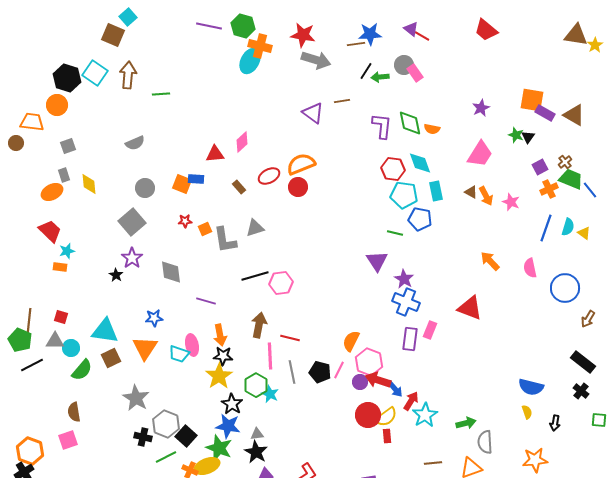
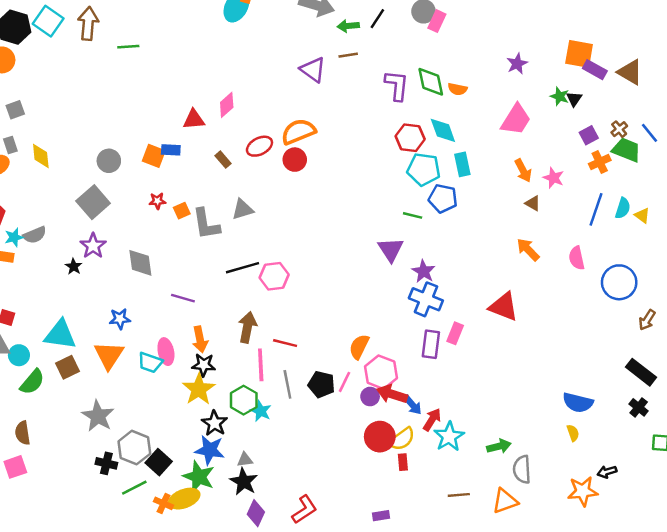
pink rectangle: (415, 73) -> (437, 21), turned 60
green arrow: (380, 77) -> (348, 26), moved
gray semicircle: (135, 143) -> (35, 235), moved
blue line: (590, 190) -> (650, 133), moved
brown triangle: (471, 192) -> (533, 203), moved
black arrow: (555, 423) -> (607, 472), moved, turned 63

